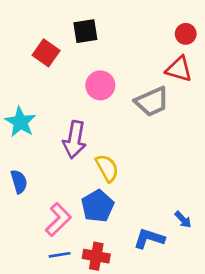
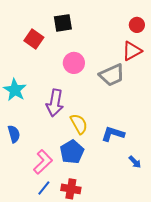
red triangle: (179, 69) -> (132, 51), turned -45
blue L-shape: (149, 239) -> (113, 134), moved
blue line: (60, 255) -> (44, 188), turned -42

